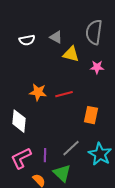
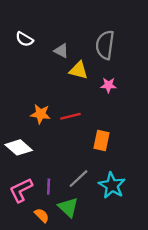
white semicircle: (27, 40) -> (24, 39), moved, turned 42
white diamond: (19, 121) -> (19, 147), turned -55

